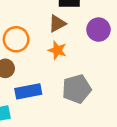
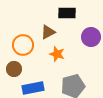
brown triangle: (57, 24) -> (48, 32), moved

